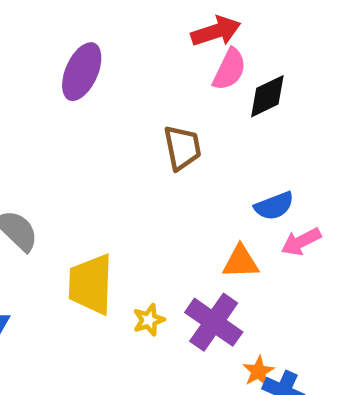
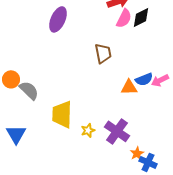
black diamond: (267, 96) -> (141, 17), moved
pink arrow: (301, 242) -> (160, 80), moved
orange triangle: (241, 262) -> (129, 87), moved

